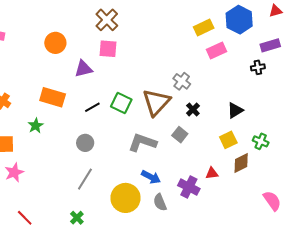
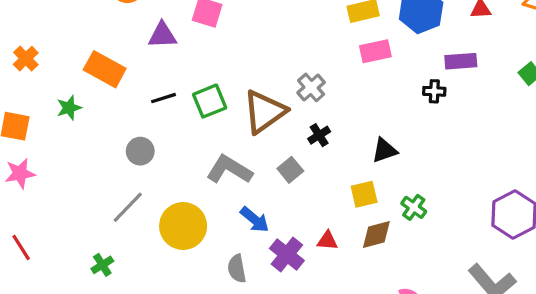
green square: (121, 103) -> (210, 101), turned 30
blue arrow: (151, 177) -> (255, 220), moved
yellow circle: (125, 198) -> (183, 226), moved

